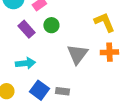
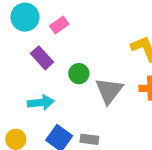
green circle: (51, 25) -> (79, 74), moved

